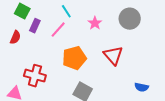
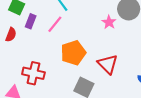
pink star: (95, 23) -> (109, 22), moved
red triangle: (113, 55) -> (108, 64), moved

